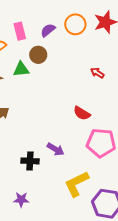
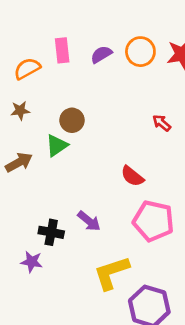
brown circle: (38, 55) -> (72, 120), moved
green triangle: (21, 69) -> (57, 145), moved, turned -36
purple star: (21, 200) -> (32, 262), moved

